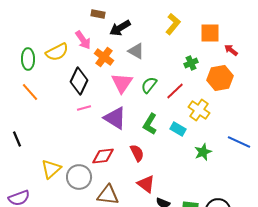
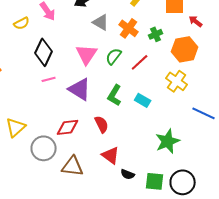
yellow semicircle: (57, 52) -> (22, 23), size x0.7
orange cross: (104, 57) -> (129, 28), moved
yellow cross: (199, 110) -> (177, 81), moved
green star: (203, 152) -> (168, 141), moved, size x1.4
yellow triangle: (51, 169) -> (16, 127), moved

